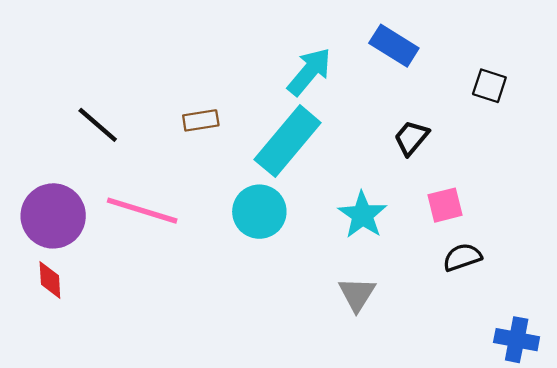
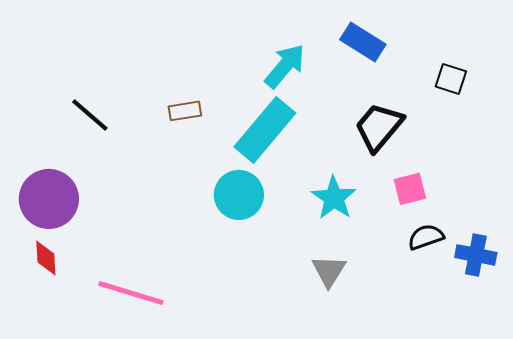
black trapezoid: (411, 138) -> (379, 127), size x1.5
pink line: (142, 211) -> (131, 293), moved
blue cross: (517, 340) -> (476, 255), moved

